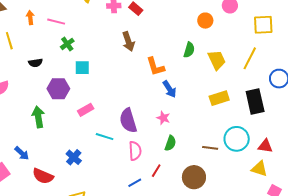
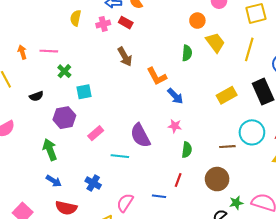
yellow trapezoid: (217, 60) -> (215, 42), moved
pink semicircle: (135, 151) -> (125, 203), moved, turned -132
blue arrow: (22, 153) -> (54, 181), moved
blue line: (135, 183) -> (159, 196), turned 48

